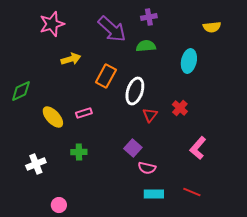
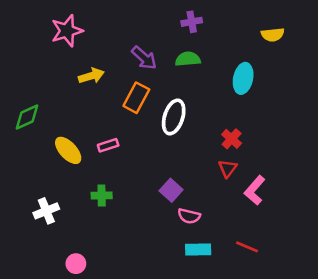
purple arrow: (112, 29) -> (144, 58), moved, size x0.7
red triangle: (150, 115) -> (228, 168), moved

